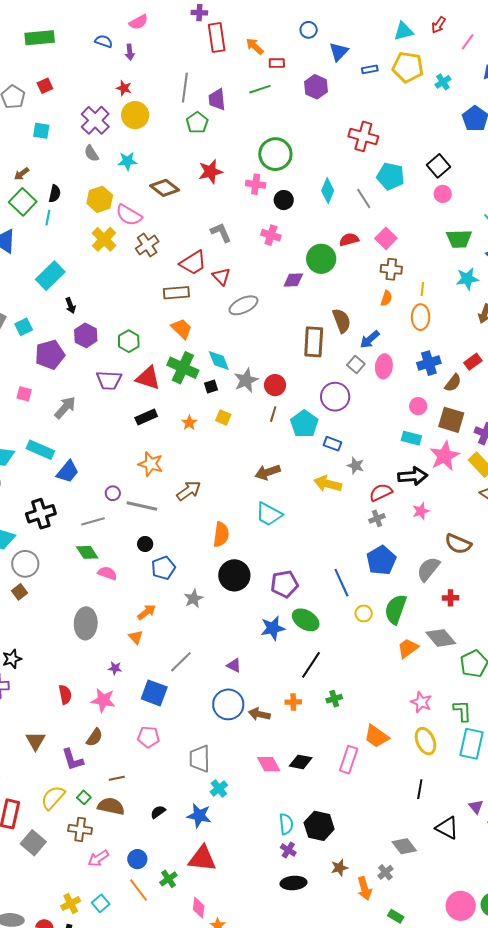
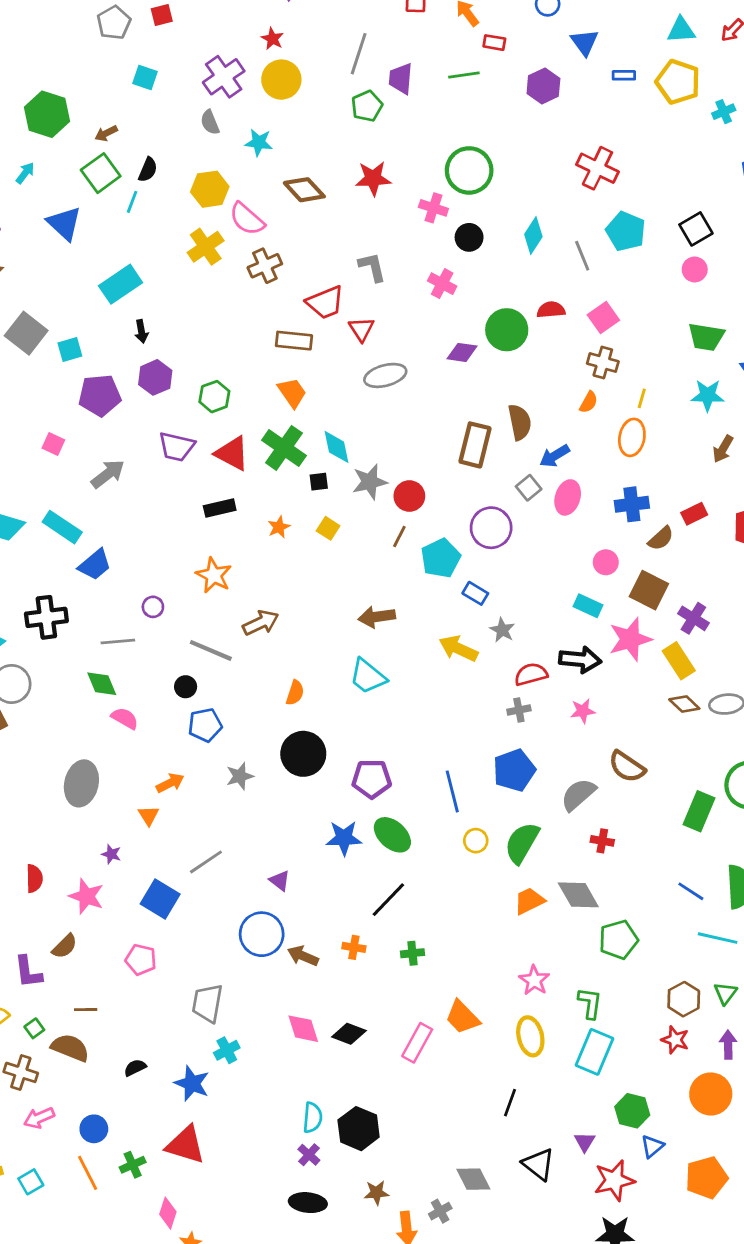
blue triangle: (339, 52) -> (585, 42), turned -30
gray line: (142, 506) -> (211, 650), moved
orange semicircle: (221, 534) -> (295, 693), size x0.7

